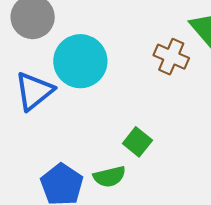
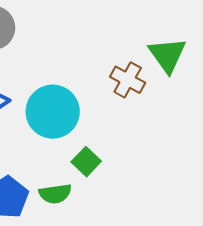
cyan circle: (80, 61) -> (53, 112), moved

